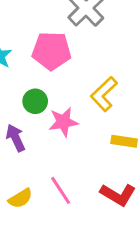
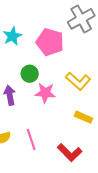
yellow L-shape: (104, 94) -> (78, 81), turned -110

